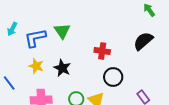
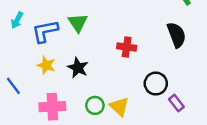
black semicircle: (143, 41) -> (176, 35), turned 110
black circle: (113, 77) -> (156, 84), moved

